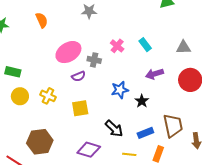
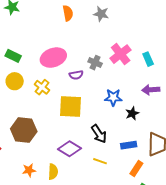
orange semicircle: (42, 20) -> (68, 13), moved
pink cross: (117, 46) -> (121, 54), size x1.5
pink ellipse: (68, 52) -> (53, 58), moved
yellow square: (80, 108) -> (71, 106), size x1.4
yellow line: (129, 154) -> (100, 161), moved

